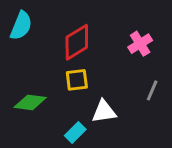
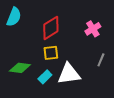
white triangle: (104, 111) -> (69, 74), size x1.4
cyan rectangle: (75, 133) -> (45, 77), moved

